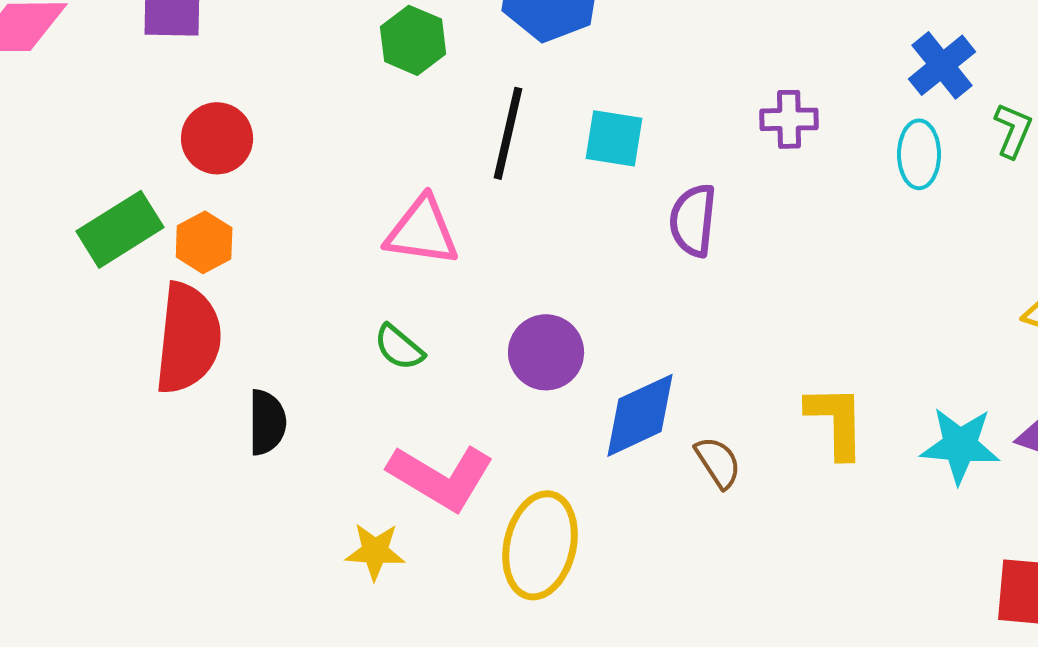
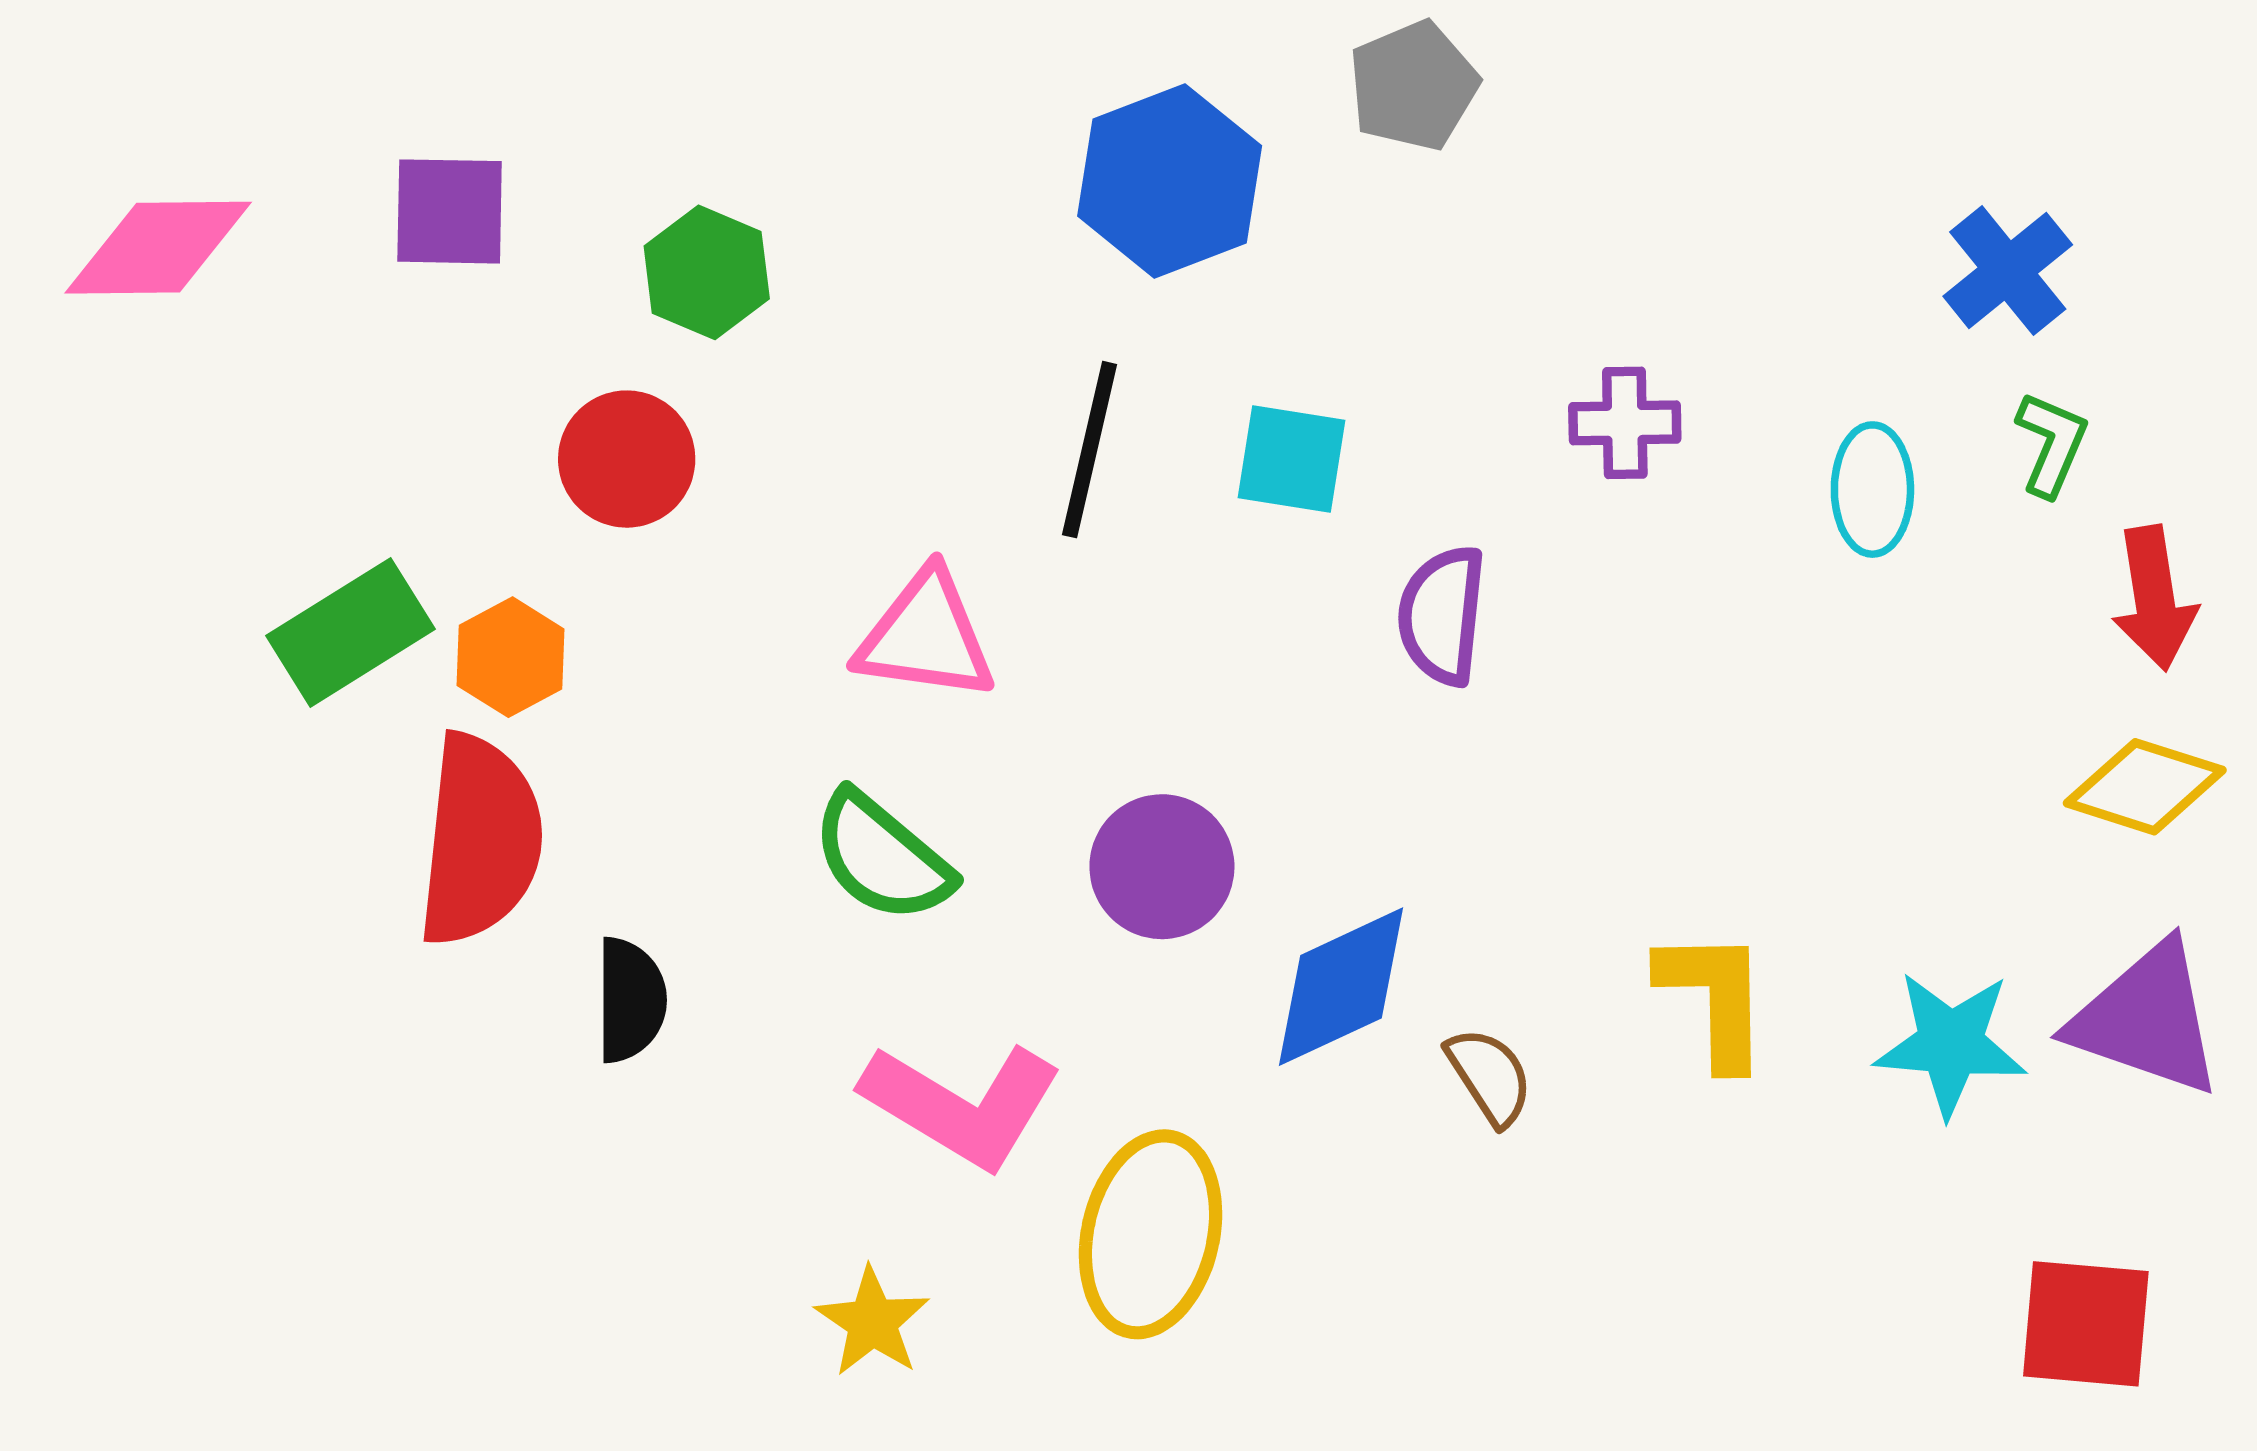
green hexagon: (413, 40) -> (707, 272), moved
blue cross: (942, 65) -> (2008, 270), moved
red circle: (217, 138) -> (627, 459), moved
green semicircle: (399, 347) -> (882, 857), size x1.5
yellow star: (375, 551) -> (872, 1322), moved, turned 30

